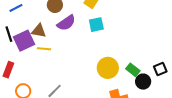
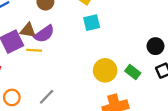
purple semicircle: (66, 23) -> (44, 34), moved
black circle: (143, 82) -> (155, 46), moved

